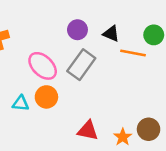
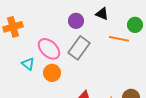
black triangle: (111, 34) -> (102, 14), moved
cyan triangle: (21, 103) -> (28, 64), moved, turned 32

